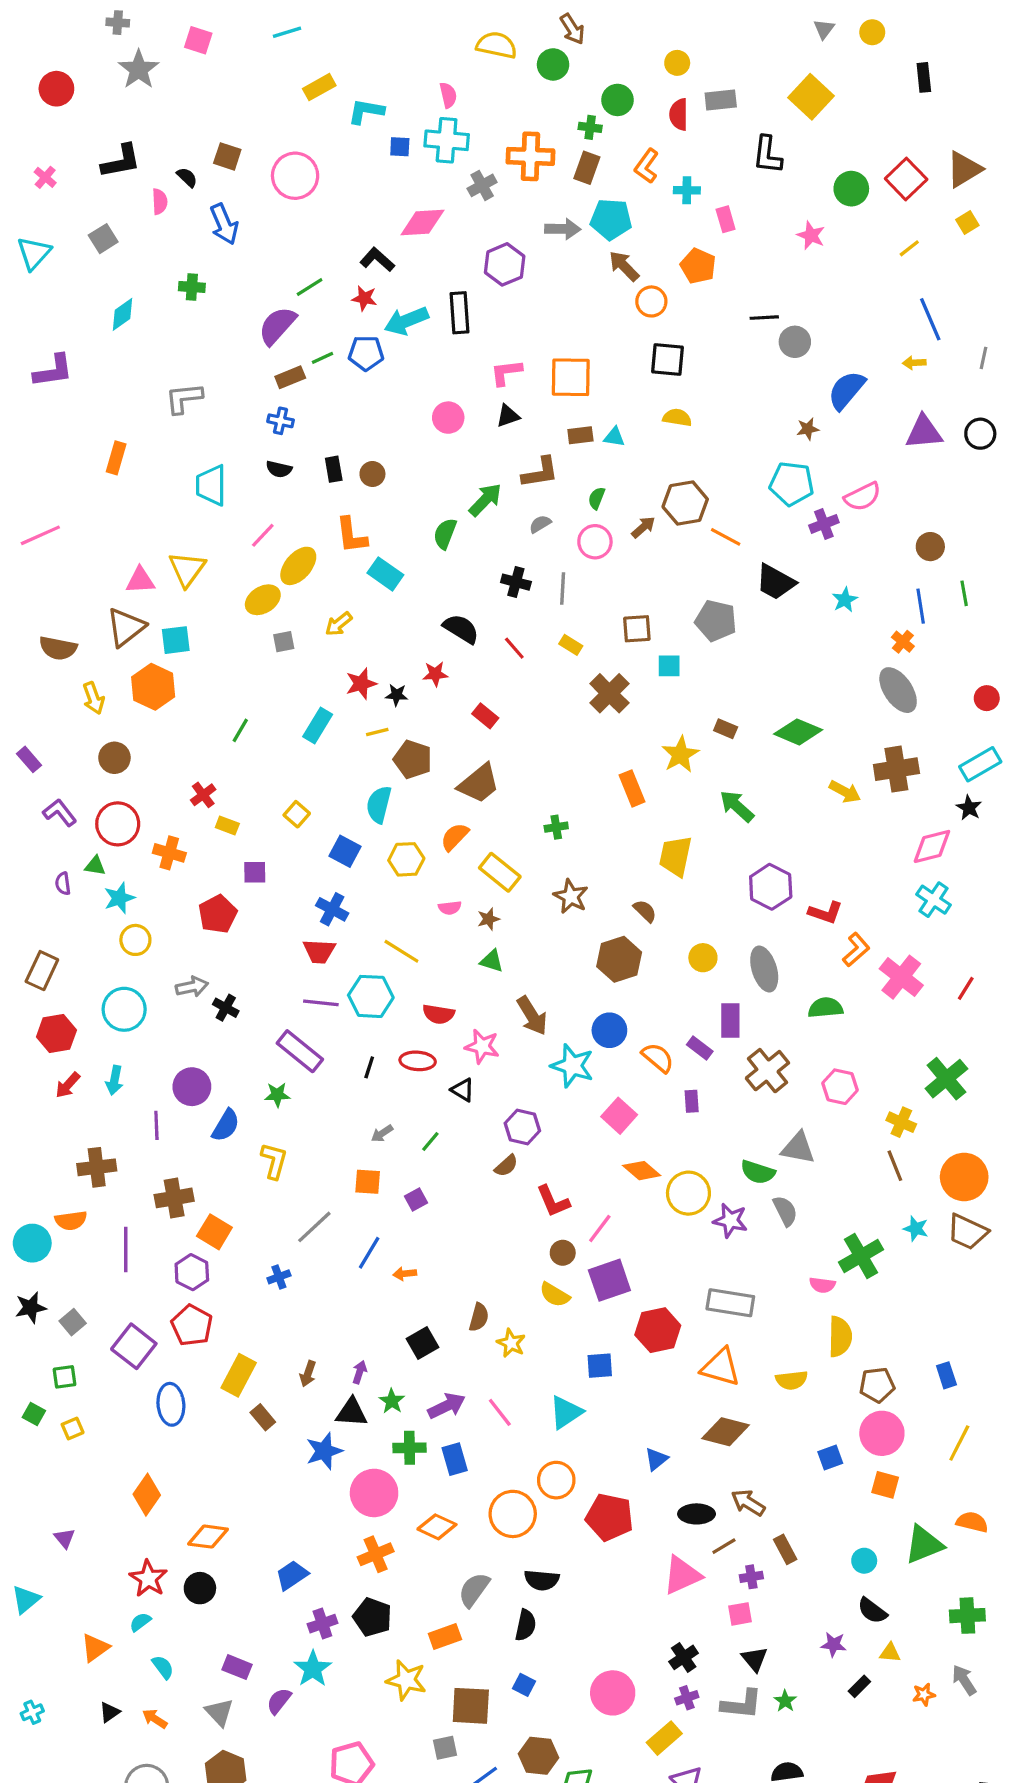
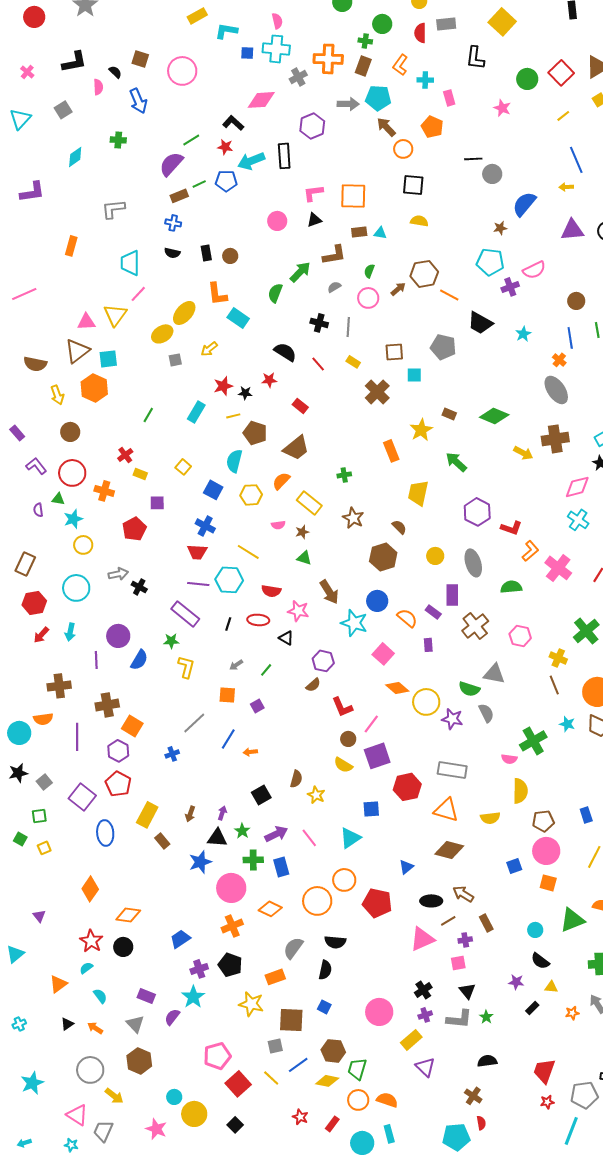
pink line: (263, 535) -> (138, 294), moved
yellow L-shape: (274, 1161) -> (186, 667), moved

